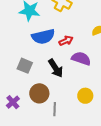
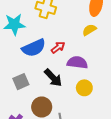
gray square: (25, 66) -> (21, 82), turned -35
yellow circle: (85, 96) -> (84, 88), moved

